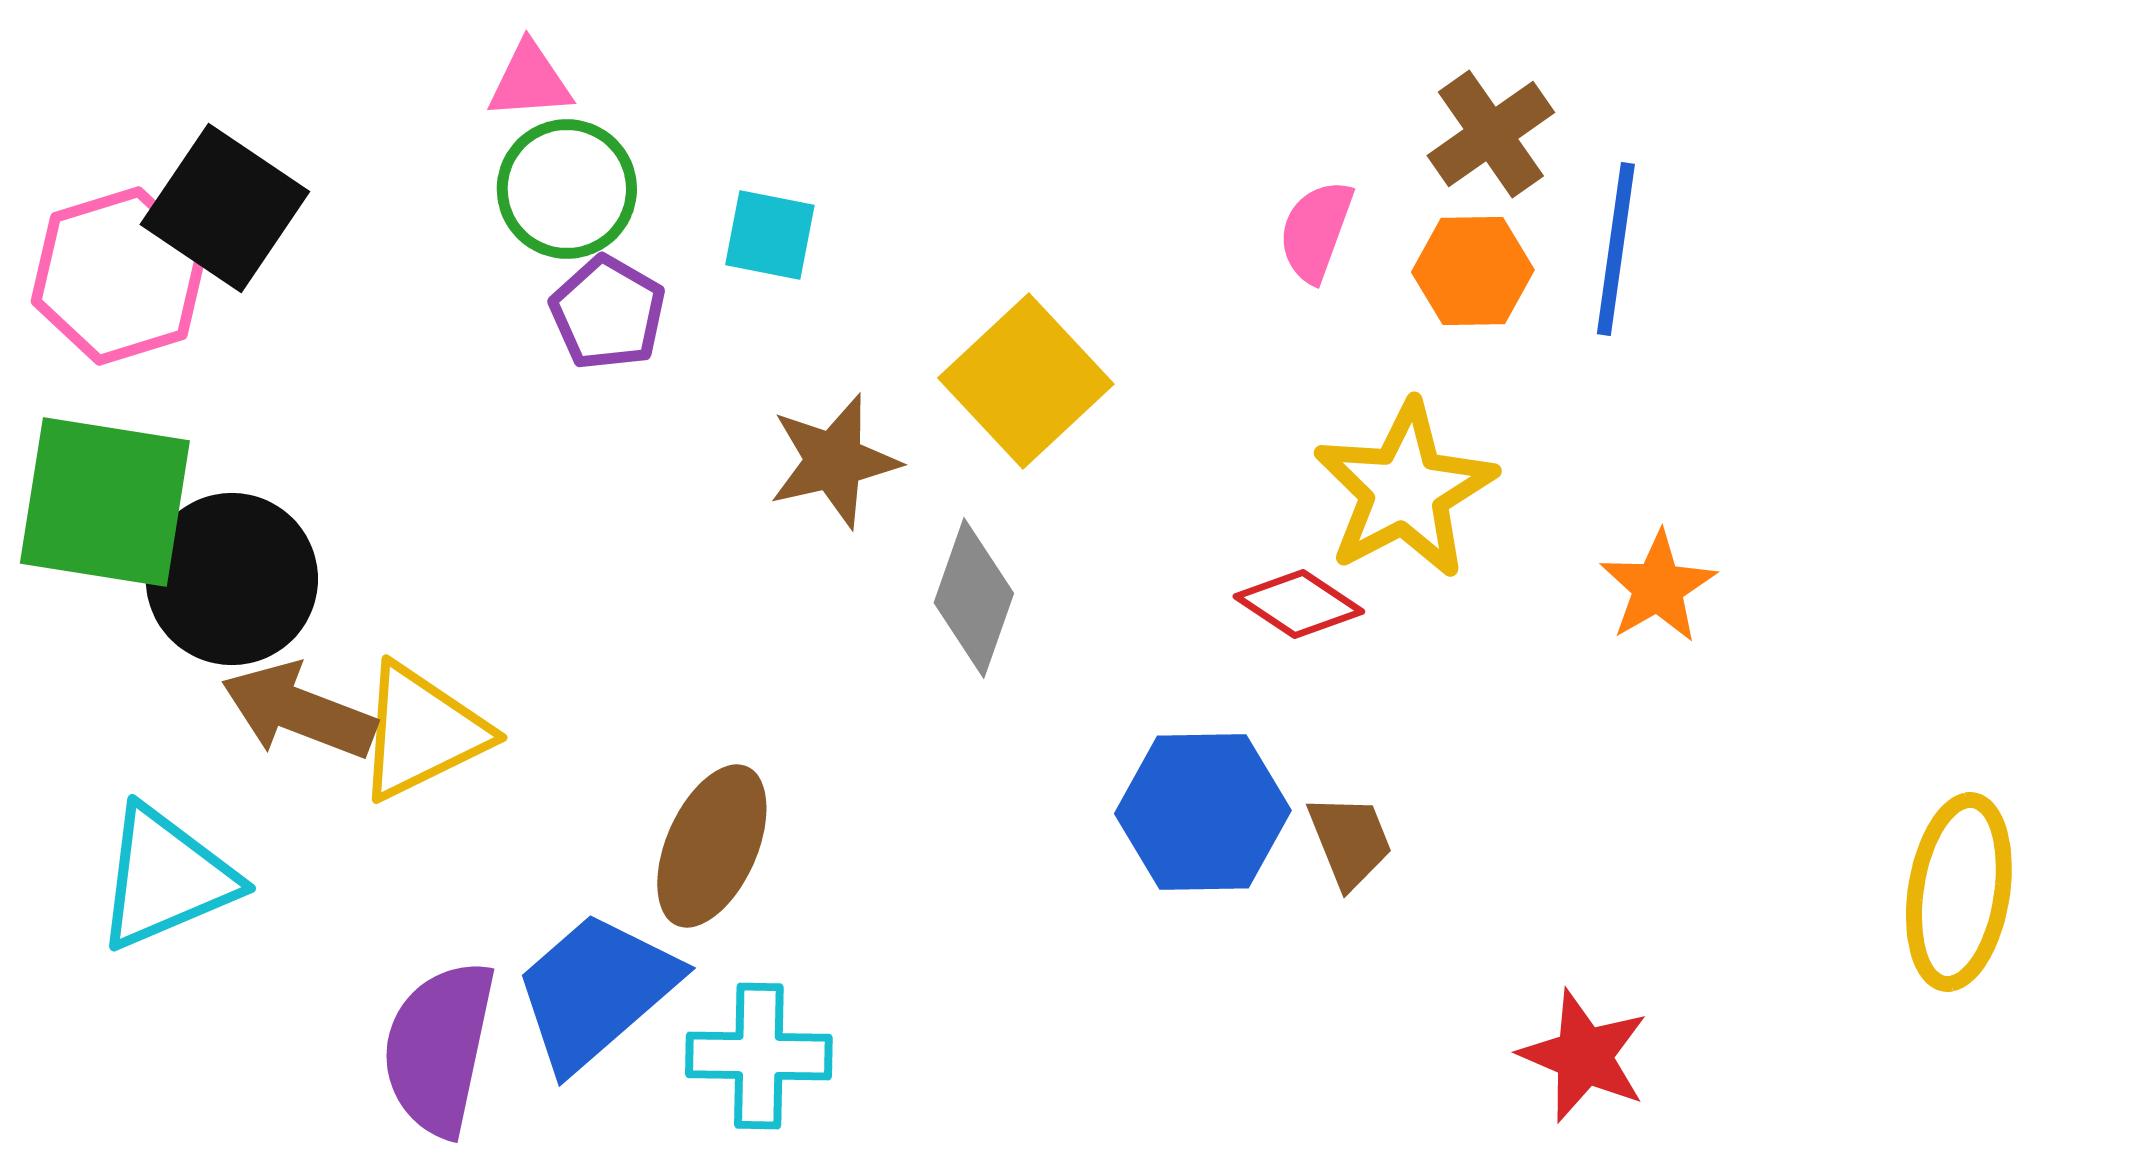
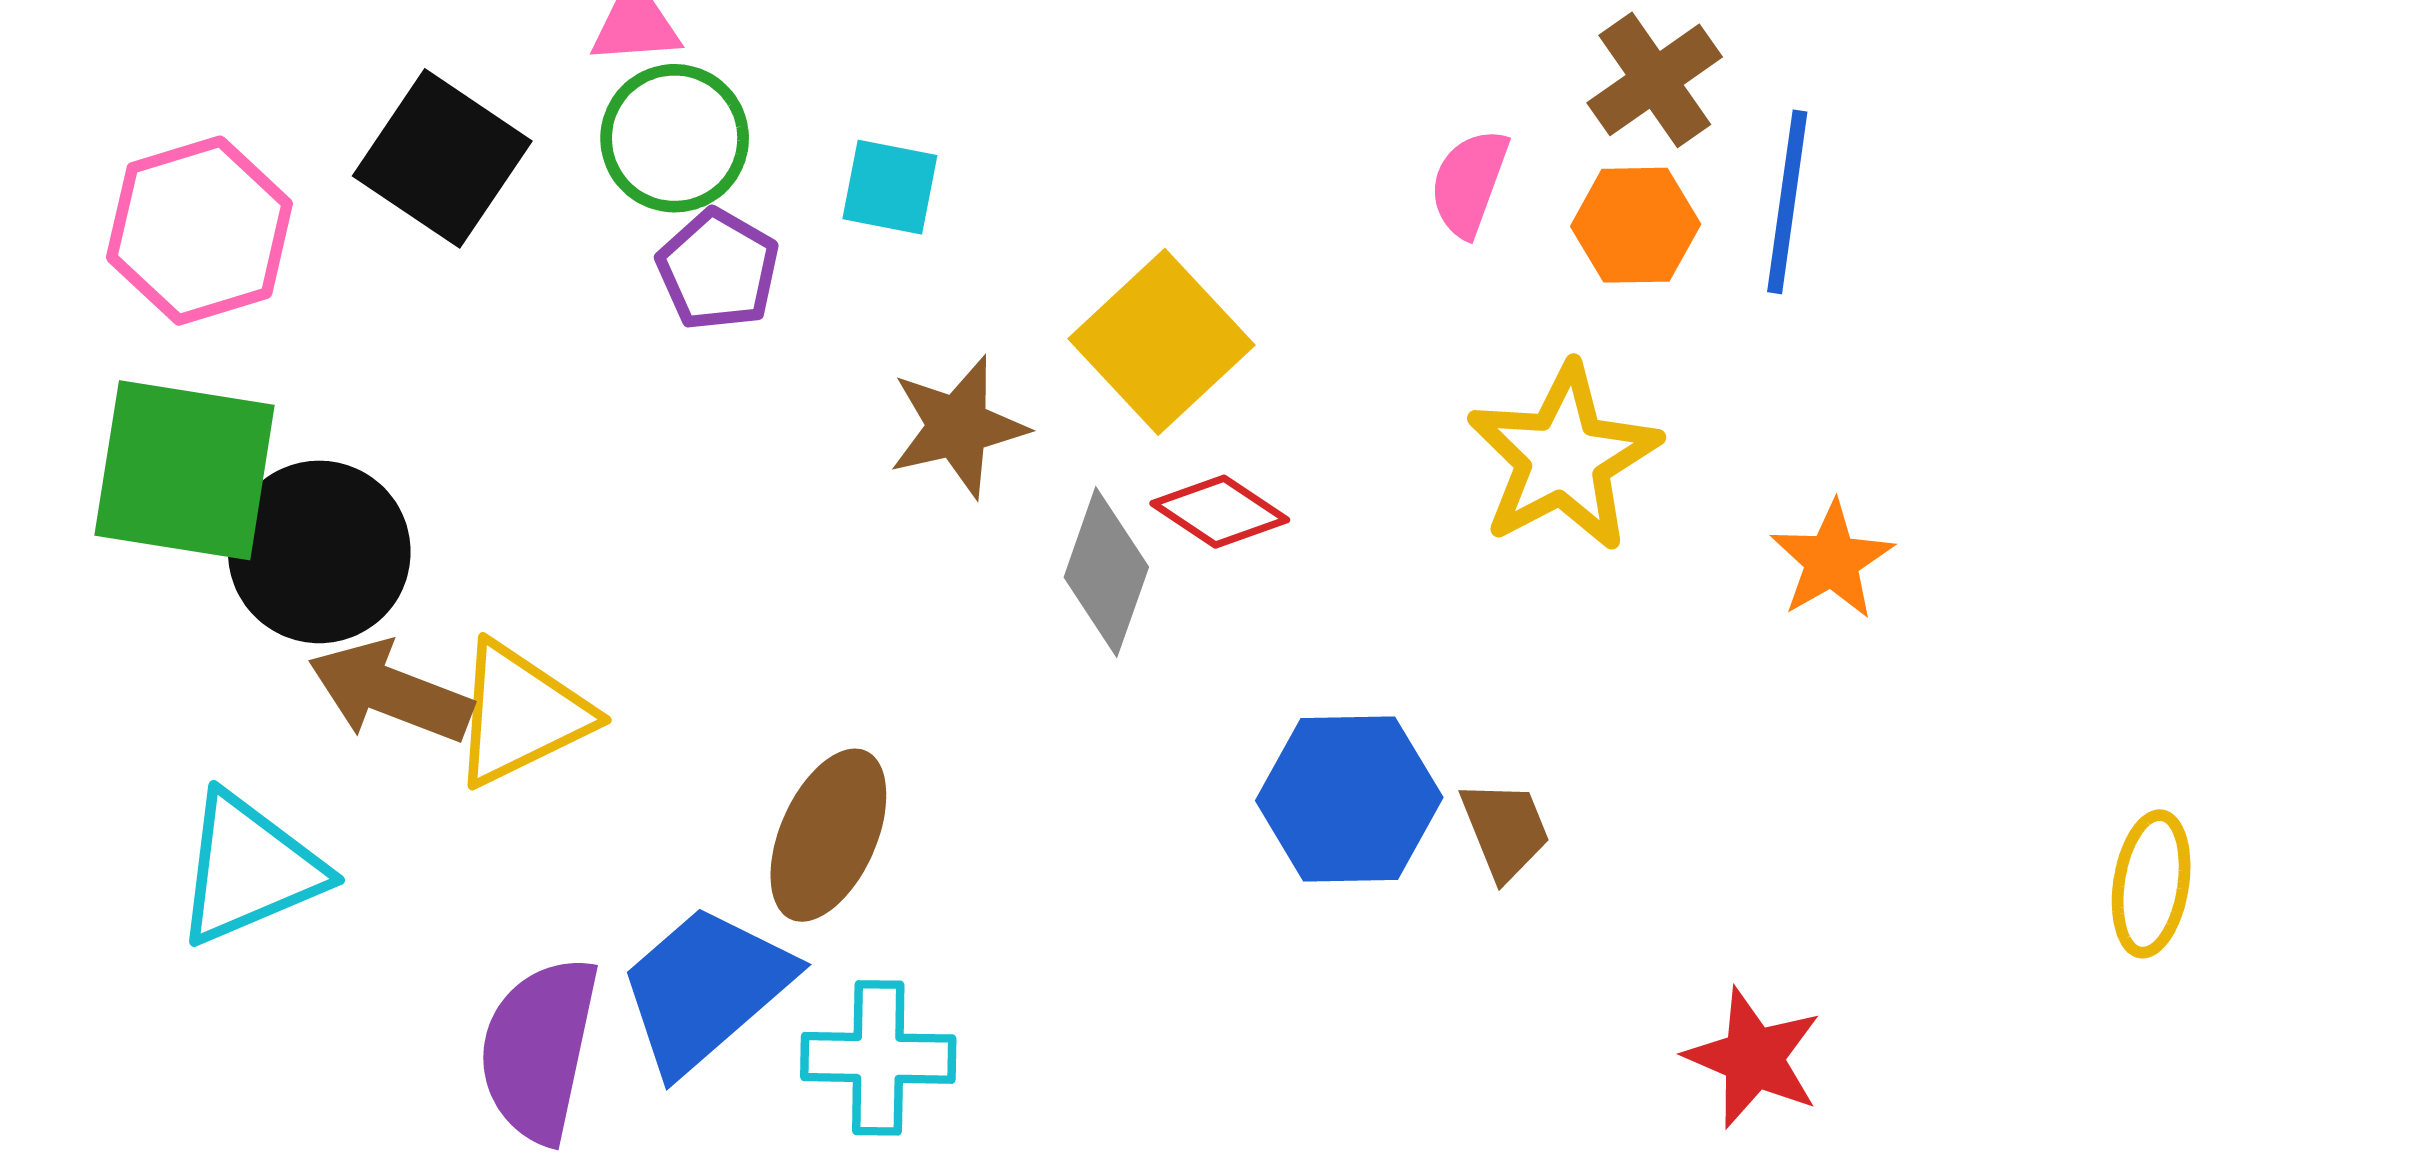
black square: (225, 208) -> (442, 158), moved
red diamond: (1299, 604) -> (1220, 512), moved
yellow ellipse: (1959, 892) -> (2151, 884), size x0.7

